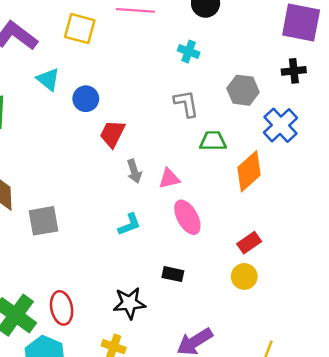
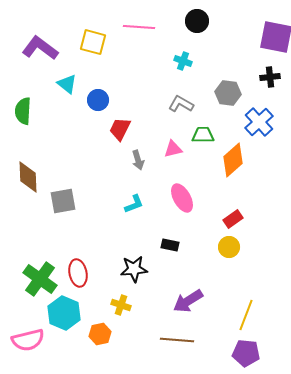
gray L-shape: (186, 104) -> (181, 104), turned -50
pink triangle: (169, 179) -> (173, 149), moved

